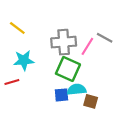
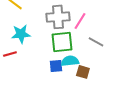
gray line: (105, 38) -> (96, 42), moved
green square: (68, 69) -> (62, 42), turned -30

